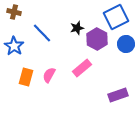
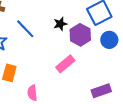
pink semicircle: (49, 75) -> (32, 93), moved, turned -35

